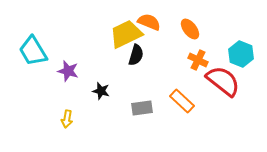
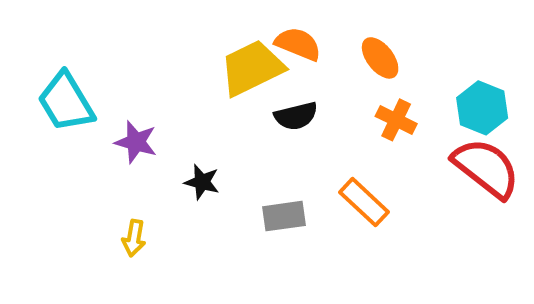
black semicircle: (136, 55) -> (296, 116), moved, turned 60
red semicircle: (223, 81) -> (486, 168), moved

